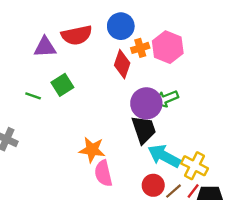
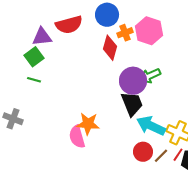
green square: (62, 85) -> (34, 57), moved
pink semicircle: (103, 173) -> (77, 137), moved

